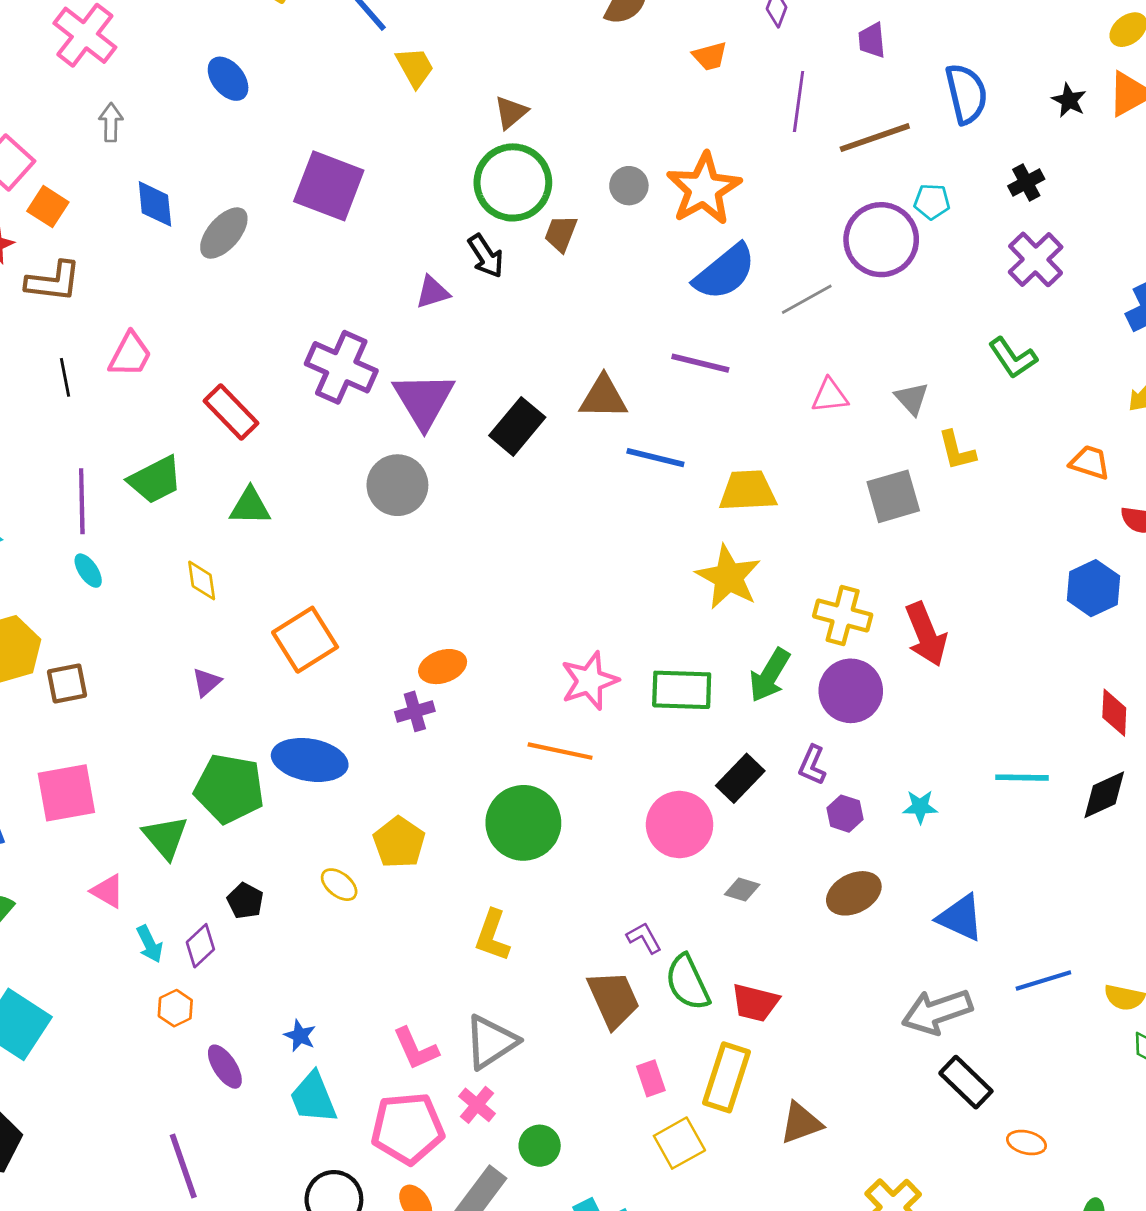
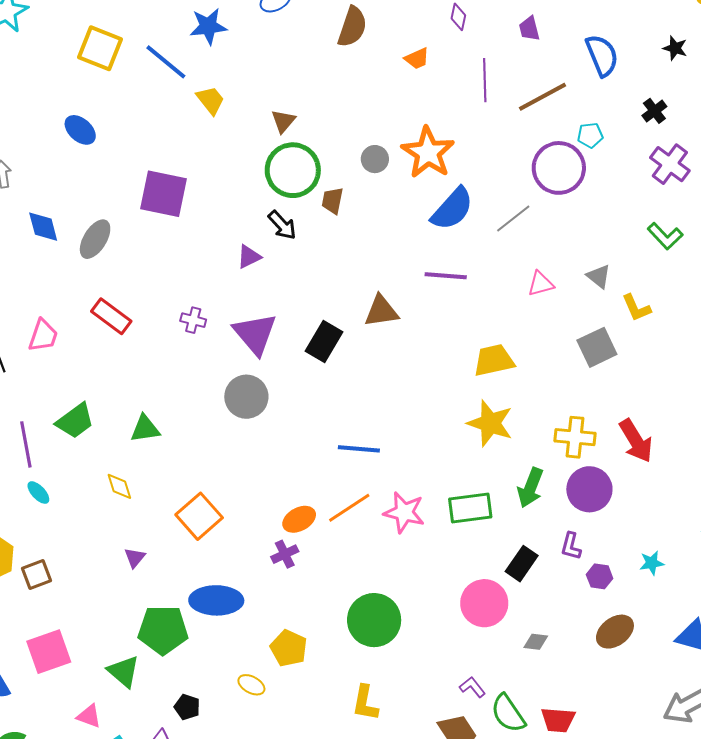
purple cross: (341, 367) -> (193, 320), size x0.5
red rectangle: (231, 412) -> (111, 316), moved
blue line: (655, 458) -> (359, 449), moved
pink star: (589, 681) -> (404, 512), turned -30
orange line: (560, 751) -> (349, 508), moved, turned -36

